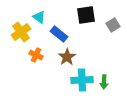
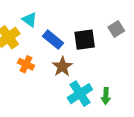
black square: (86, 15) -> (85, 40), moved
cyan cross: (82, 80) -> (80, 94), turned -30

